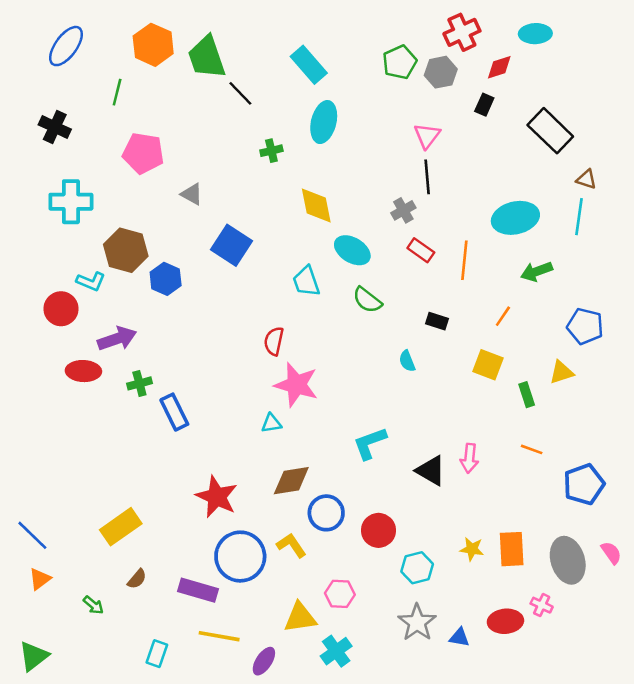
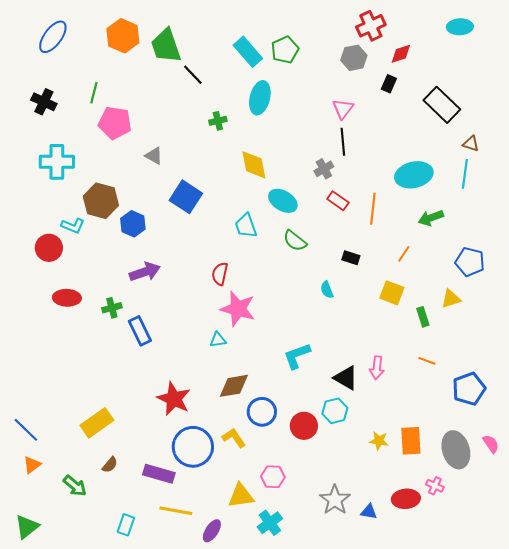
cyan ellipse: (535, 34) -> (460, 27), moved
green pentagon: (400, 62) -> (285, 50), moved
green line: (117, 92) -> (94, 93), moved
purple arrow: (117, 339) -> (145, 272), moved
cyan hexagon: (417, 568) -> (335, 411), moved
green arrow: (93, 605) -> (75, 486), size x1.4

